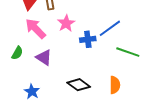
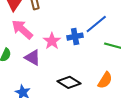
pink star: (66, 23) -> (52, 41), moved
orange semicircle: (115, 85) -> (105, 80), turned 36

